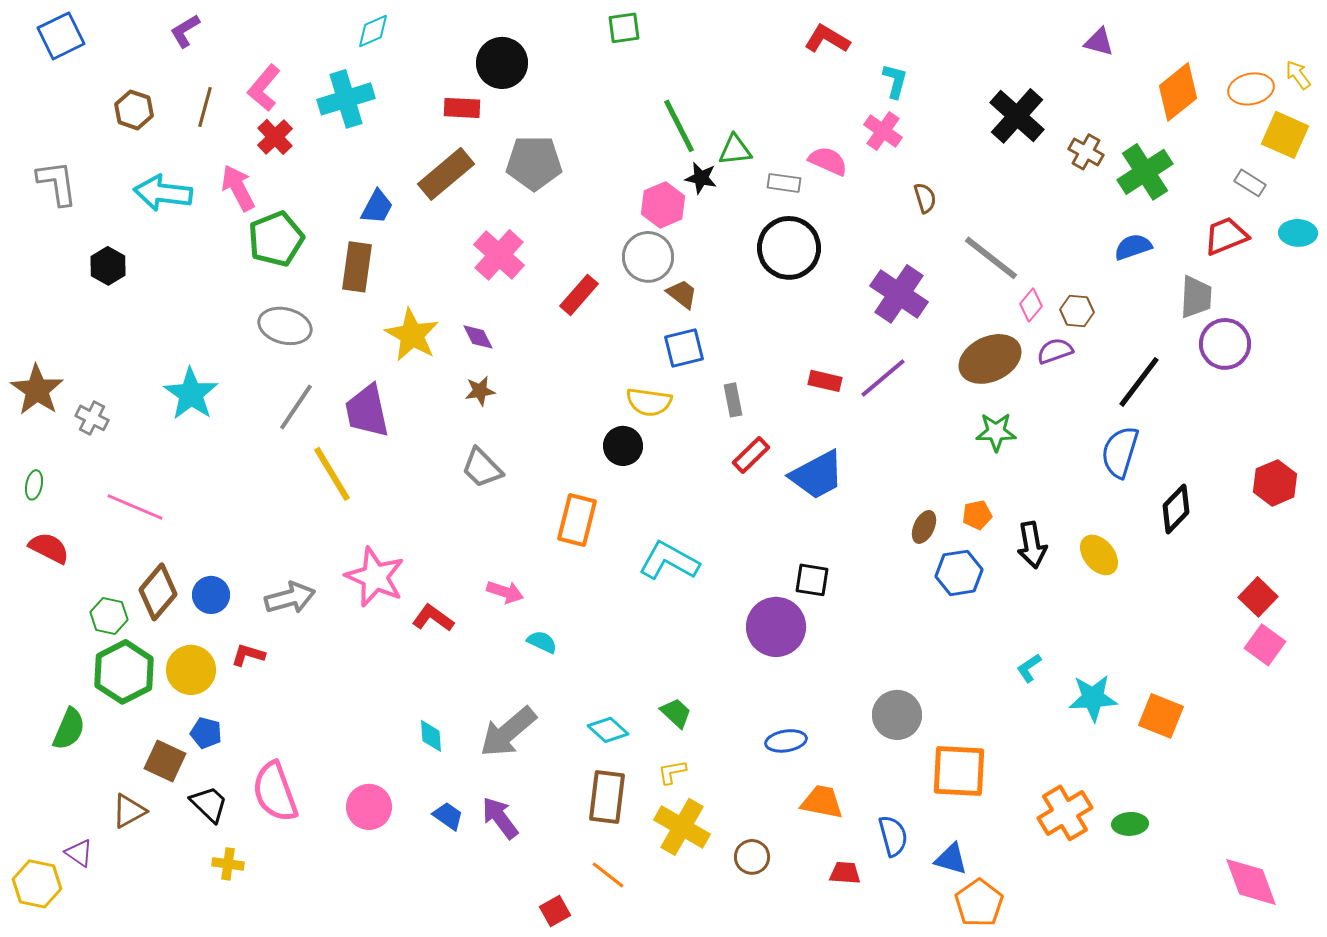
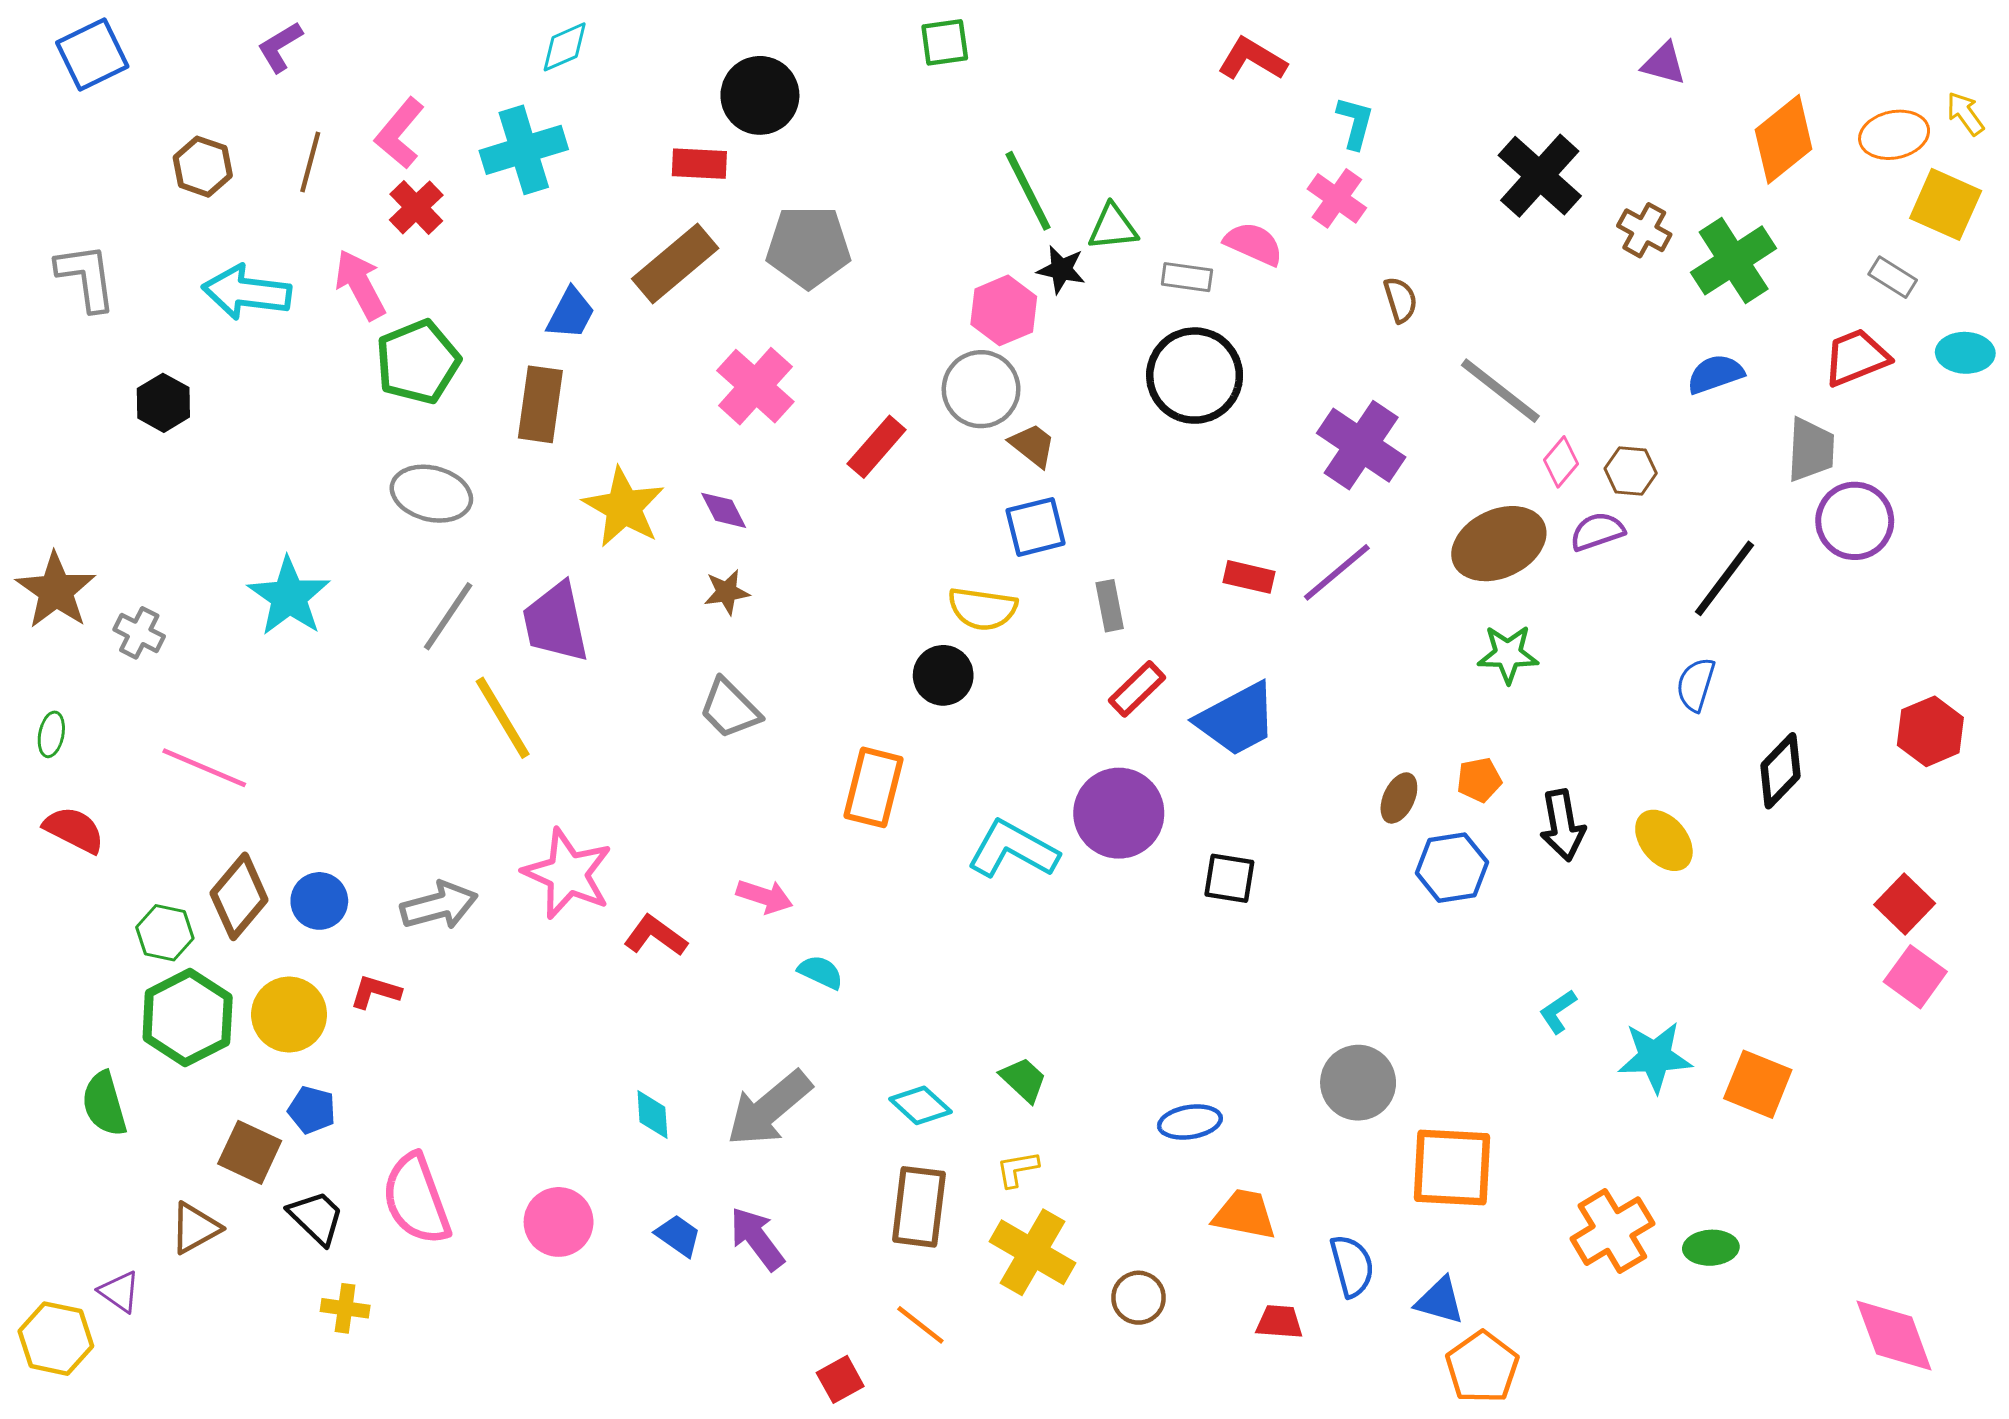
blue semicircle: (1120, 452) -> (1696, 684), size x0.7
purple circle: (776, 627) -> (1119, 813), moved
green semicircle: (69, 729) -> (104, 1104), turned 141

